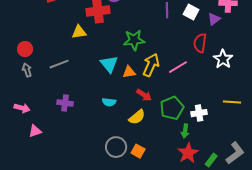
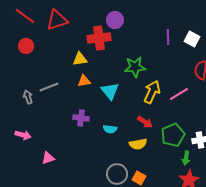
red circle: (25, 49) -> (26, 46), moved
gray line: (59, 64) -> (49, 87), moved
orange triangle: (129, 72) -> (84, 81), moved
purple cross: (65, 103) -> (81, 118), moved
yellow semicircle: (137, 117) -> (138, 144), turned 30
pink triangle: (35, 131) -> (48, 158), moved

